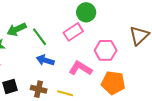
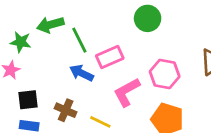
pink rectangle: (73, 32) -> (110, 57), moved
pink L-shape: (80, 68) -> (127, 92), turned -70

